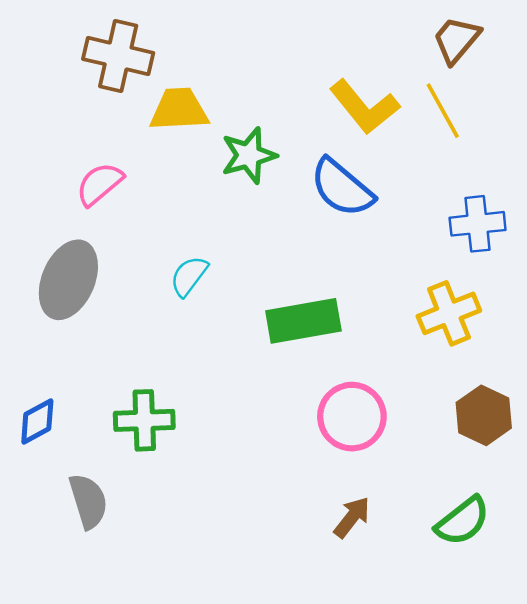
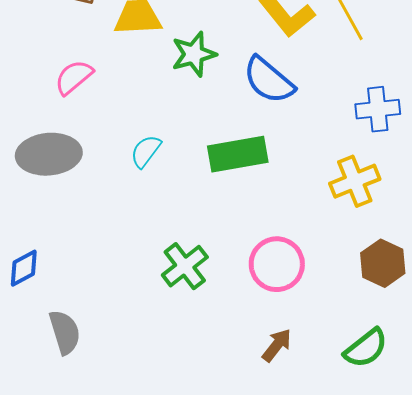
gray ellipse: (68, 280) -> (49, 154), turned 62
green rectangle: (303, 321) -> (238, 154), moved
green cross: (144, 420) -> (185, 266), moved, turned -36

